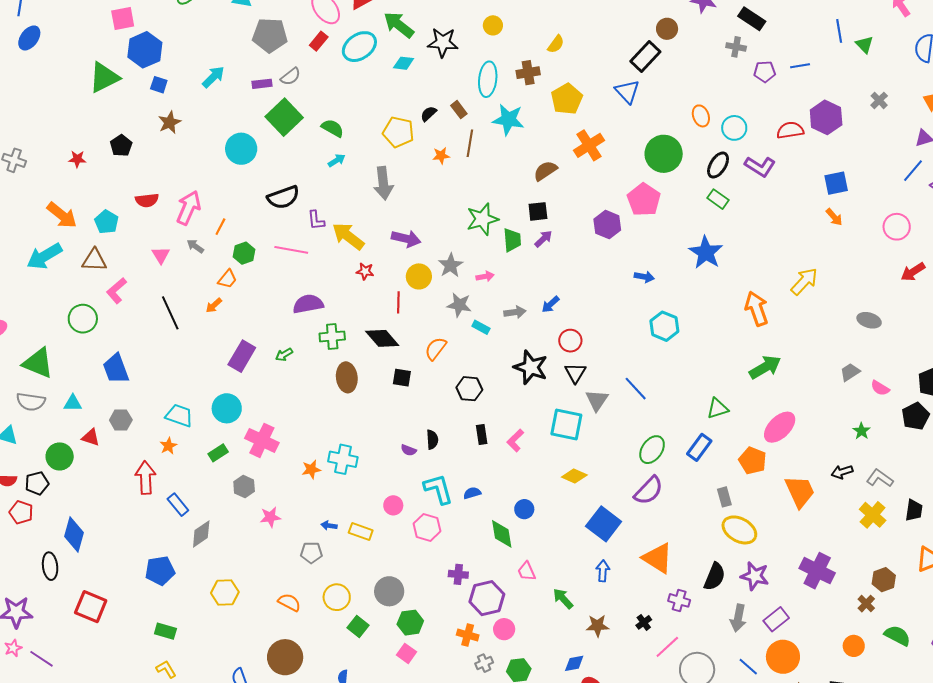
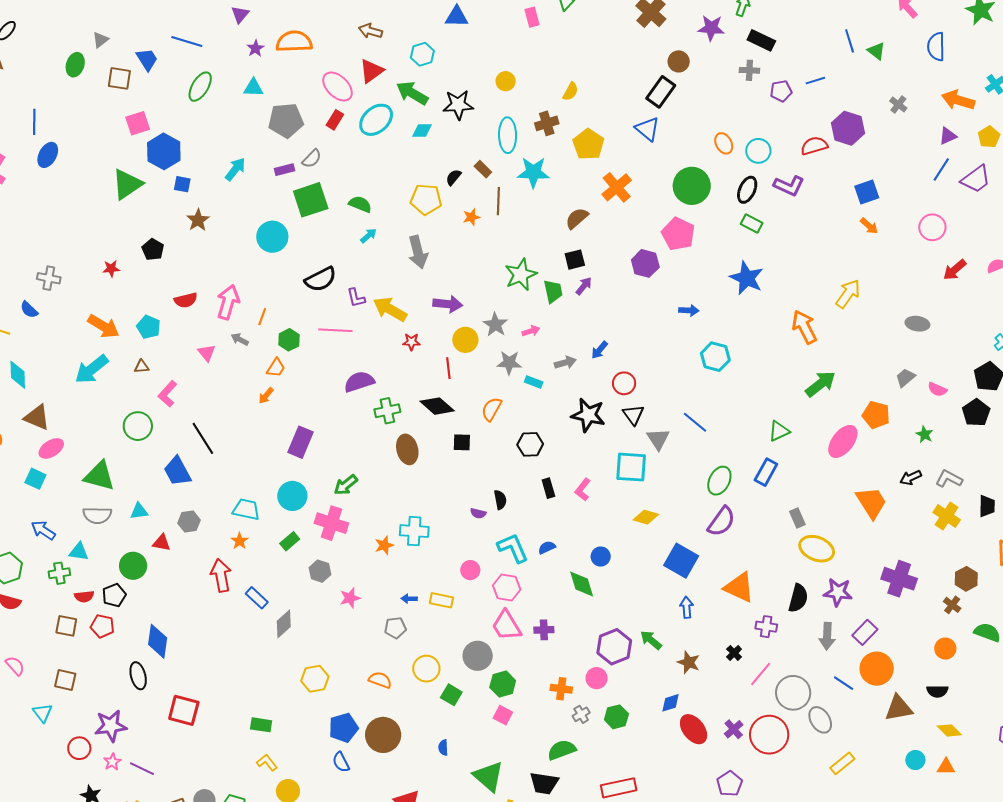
green square: (284, 117) -> (311, 200), turned 33
brown triangle: (94, 260) -> (141, 367), size x0.6
black line: (170, 313) -> (203, 438), moved
green arrow: (284, 355) -> (346, 485), moved, size x1.4
orange pentagon: (753, 461) -> (876, 415), moved
blue pentagon: (160, 571) -> (343, 728), moved
pink trapezoid: (527, 571) -> (506, 626), moved, size x1.6
purple hexagon: (487, 598) -> (614, 647), moved
brown star: (597, 626) -> (689, 662), turned 30

